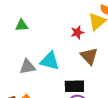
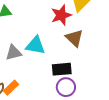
red star: (77, 32) -> (61, 15), size x1.5

